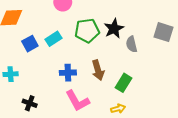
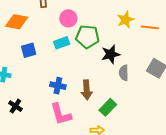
green pentagon: (87, 31) -> (87, 37), moved
cyan rectangle: (53, 39) -> (62, 43), moved

